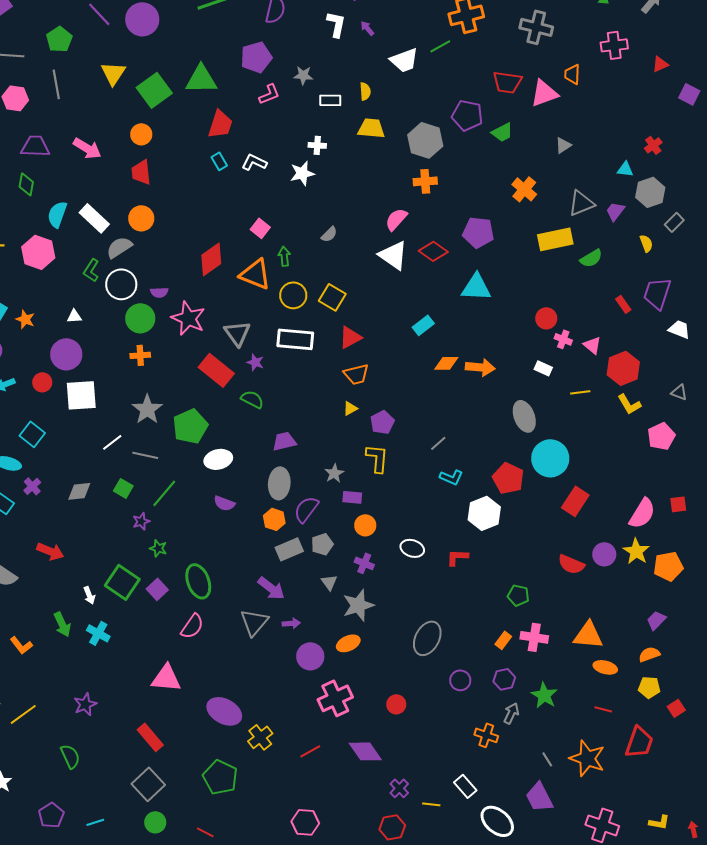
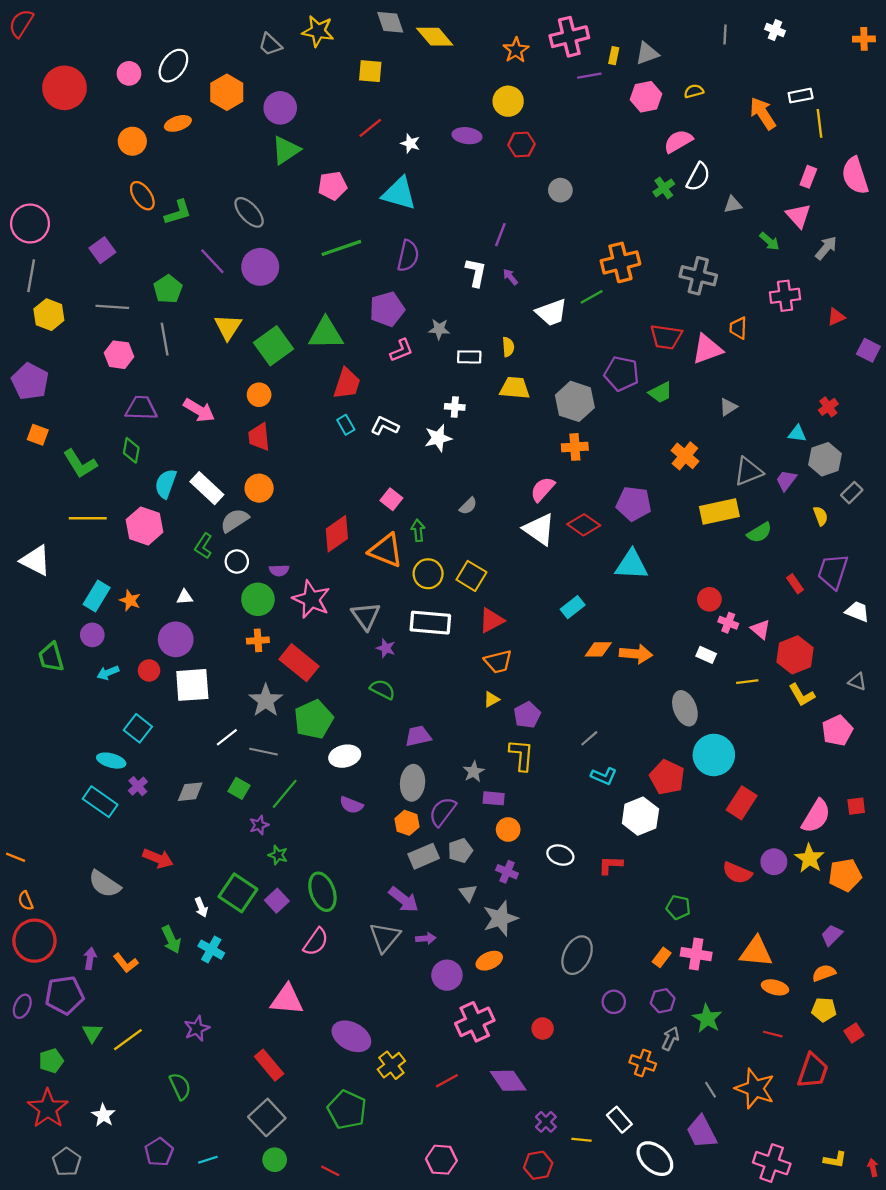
white circle: (121, 284) -> (237, 562), size x0.7
red rectangle: (216, 370) -> (299, 663), moved

